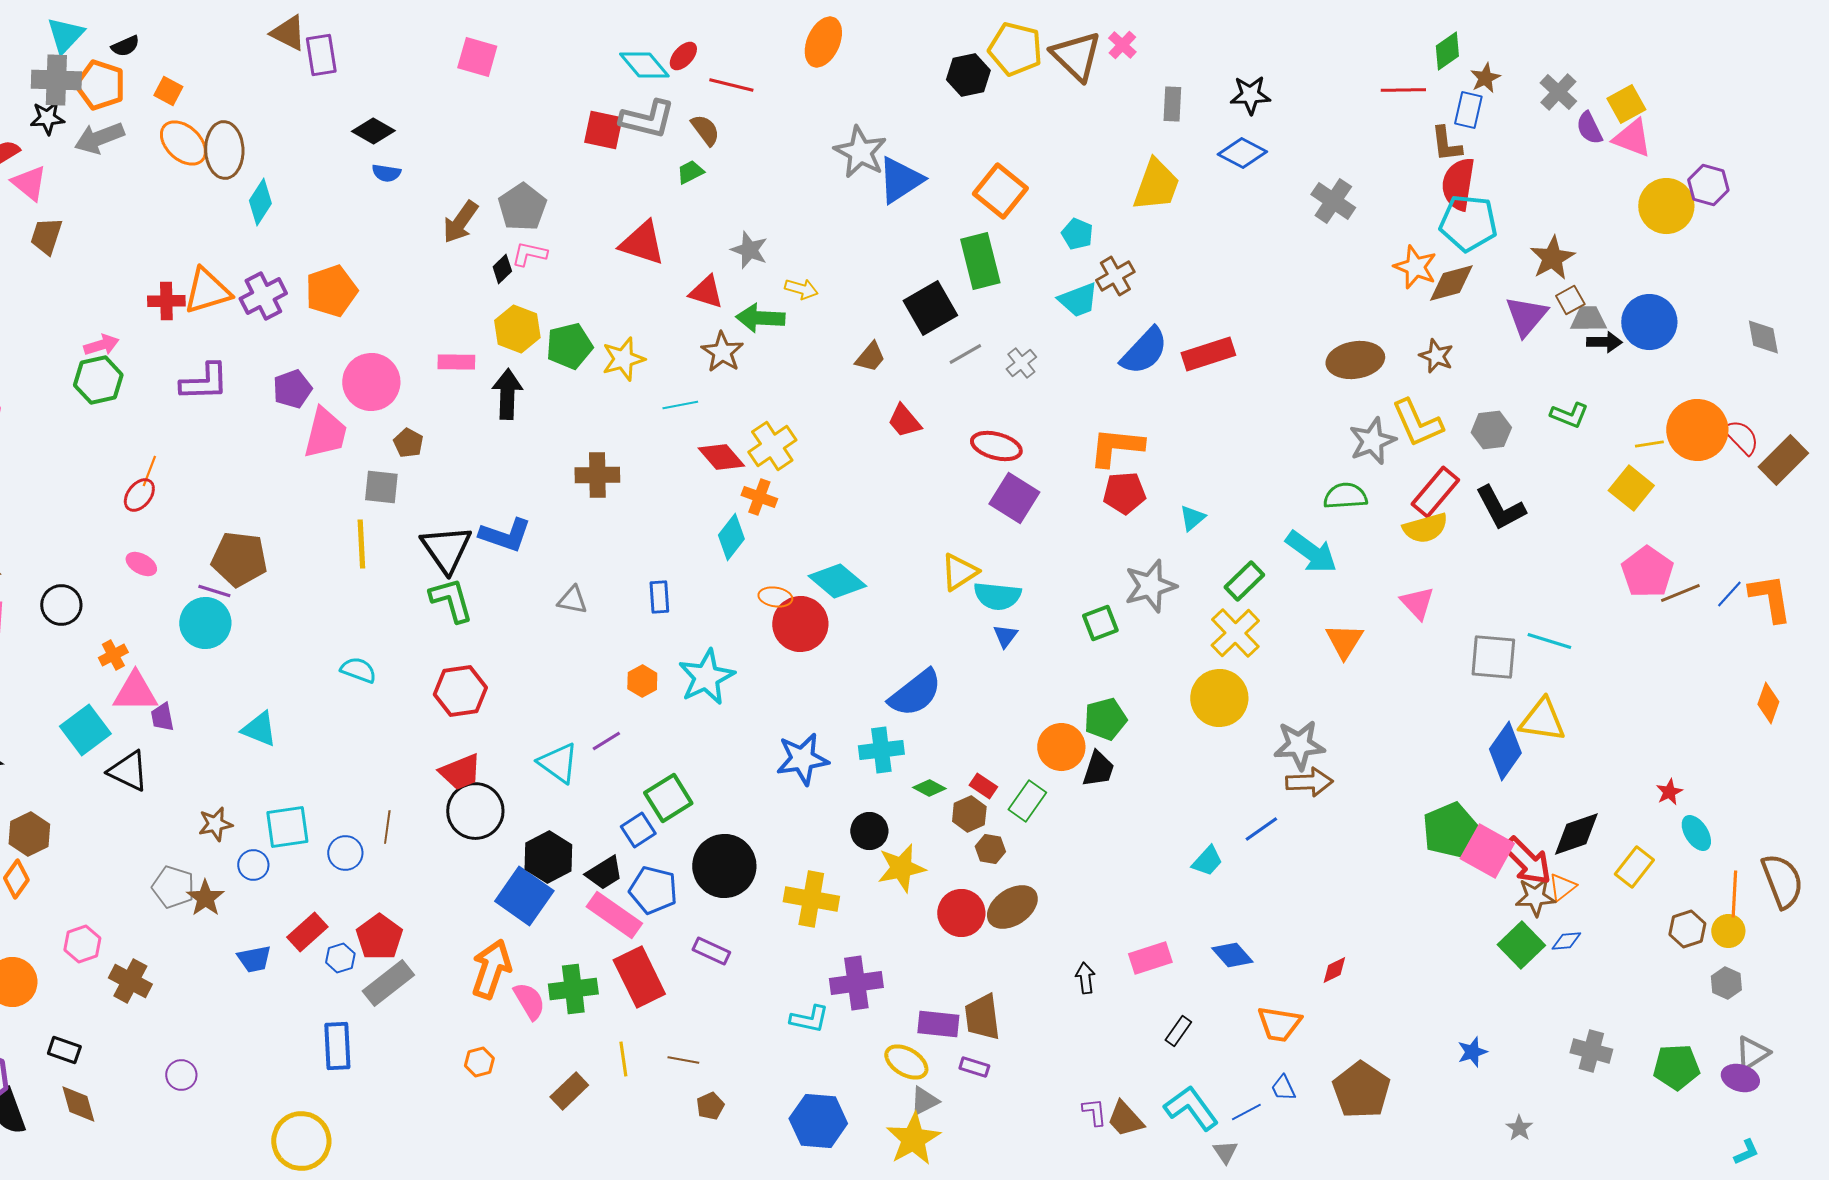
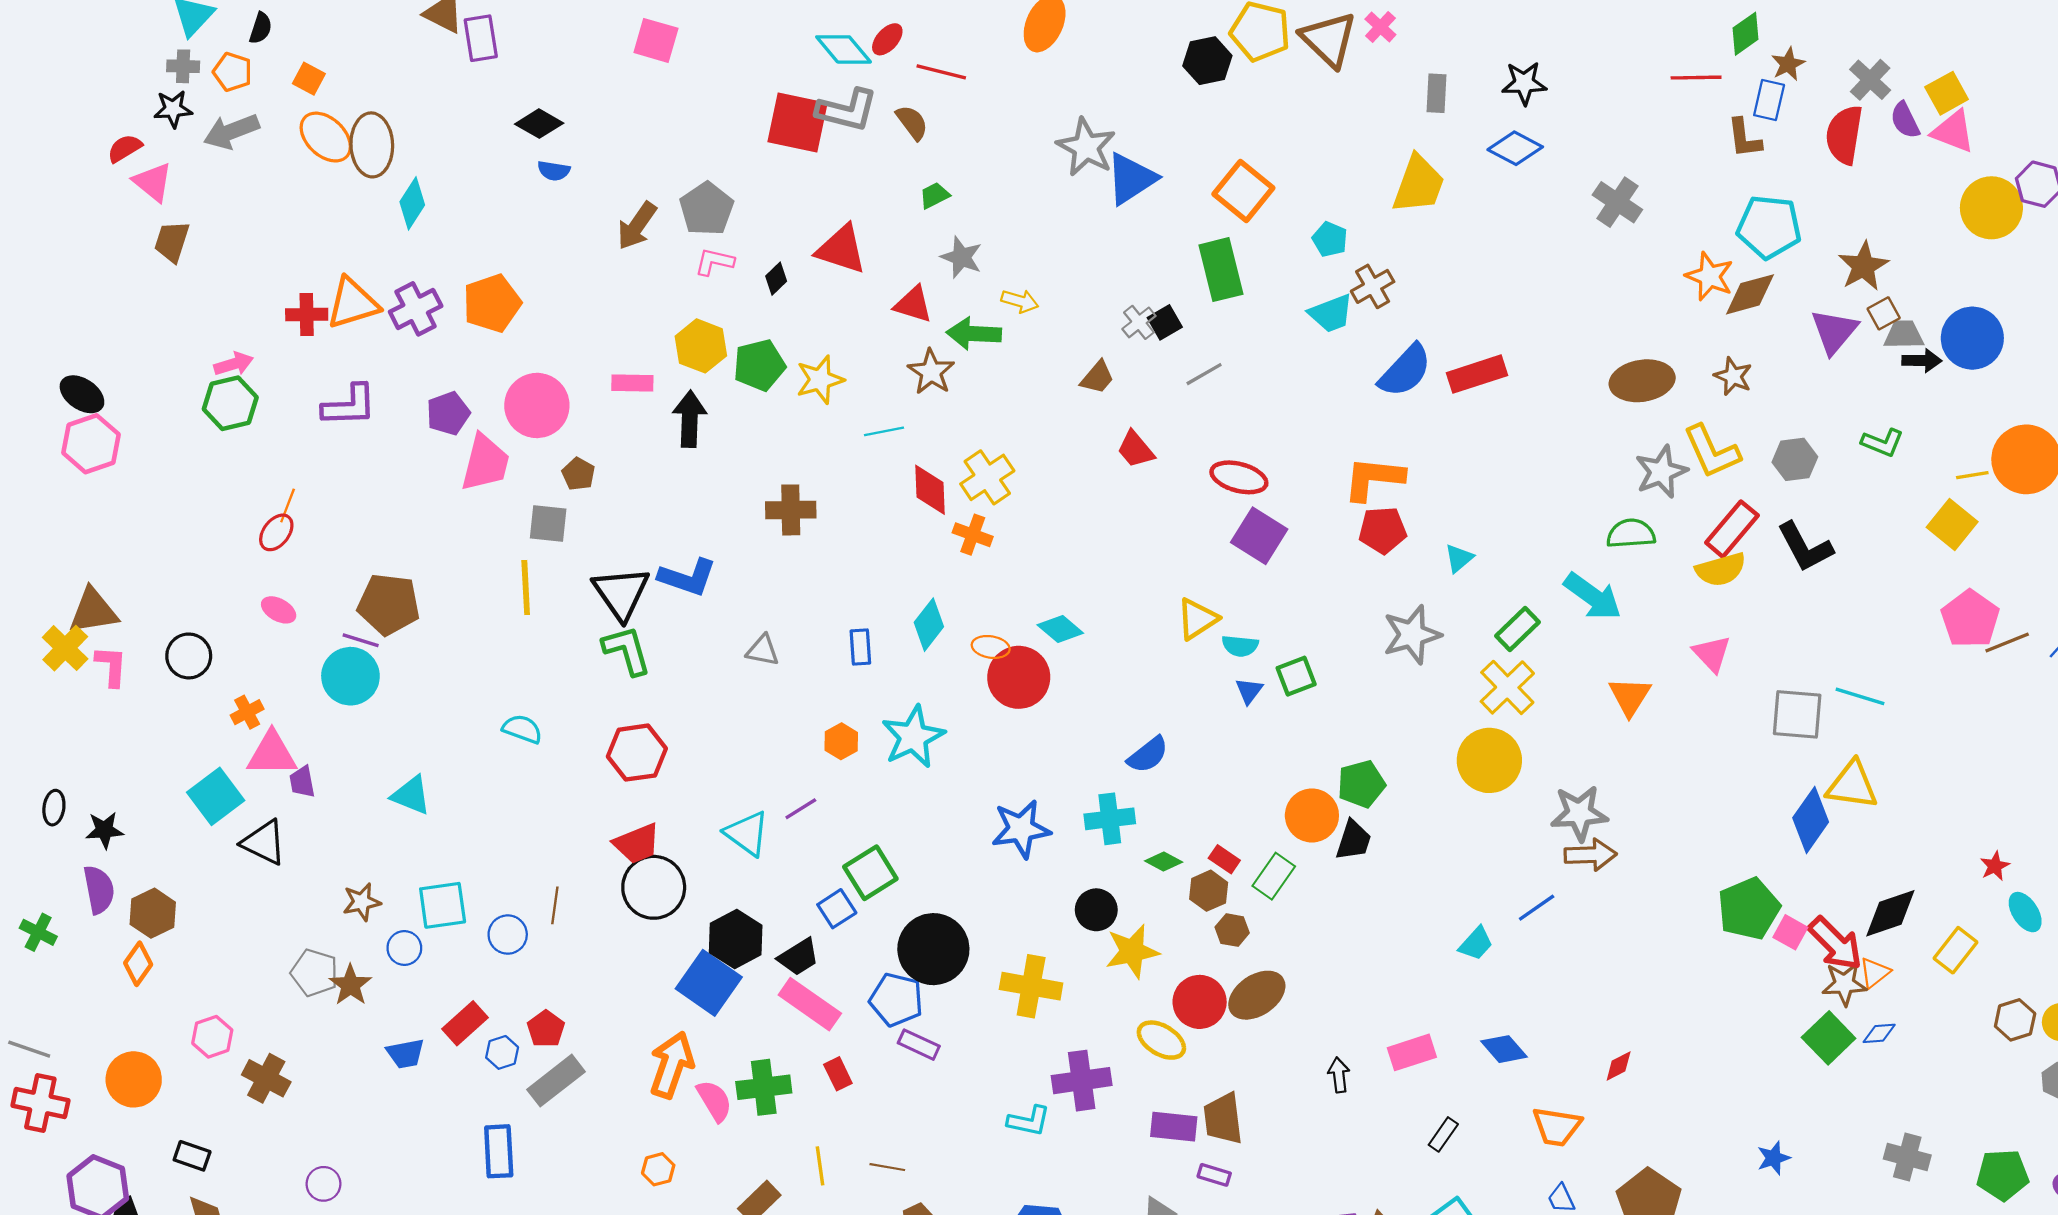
black semicircle: (125, 46) -> (261, 28), turned -48
gray cross: (56, 80) -> (183, 66), size x0.6
orange pentagon: (100, 85) -> (233, 72), size x0.7
red square: (603, 130) -> (797, 122), size x1.4
green trapezoid: (690, 172) -> (935, 195), moved
red semicircle: (1458, 184) -> (1844, 135), moved
black diamond: (502, 269) -> (776, 279), moved
black square: (930, 308) -> (1165, 322), size x0.6
gray cross: (1021, 363) -> (1139, 322), moved
red diamond: (721, 457) -> (930, 490), turned 39
cyan diamond: (731, 537) -> (929, 625), moved
cyan diamond: (837, 581) -> (1060, 629), size x0.7
cyan semicircle: (997, 596) -> (1240, 646), size x0.7
green square: (1100, 623) -> (1296, 676), moved
blue semicircle: (915, 693) -> (1148, 755), size x0.7
pink square: (1487, 851) -> (1790, 932), size x0.6
blue pentagon: (653, 890) -> (896, 1000), moved
red pentagon: (379, 937) -> (546, 1029), size x0.7
red rectangle: (639, 977) -> (838, 1074), size x0.5
yellow ellipse: (906, 1062) -> (1161, 1040), moved

